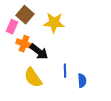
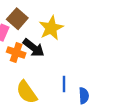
yellow star: (54, 23) -> (51, 28), turned -30
black arrow: (39, 52) -> (34, 48), moved

